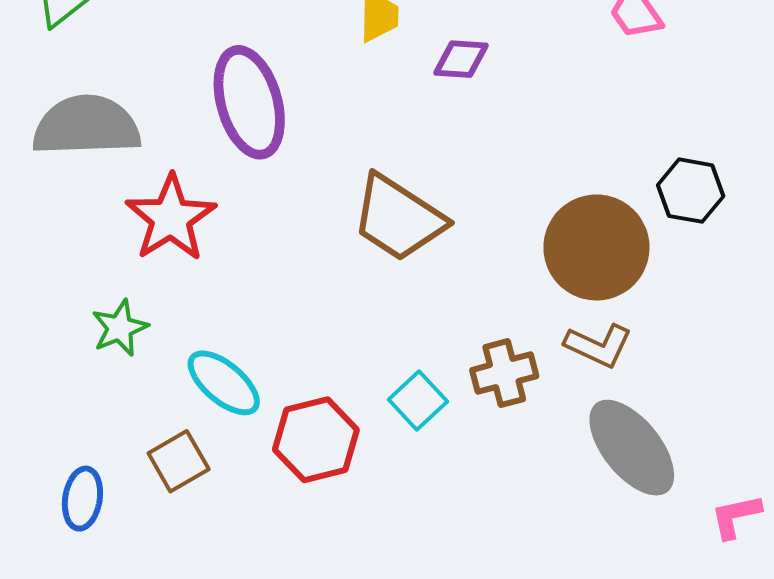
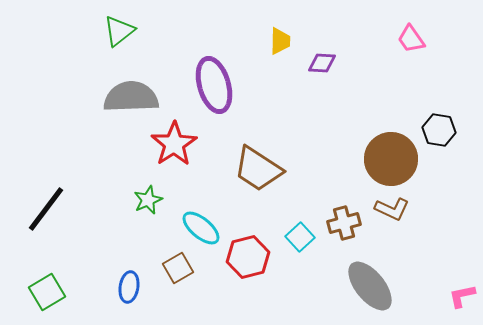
brown trapezoid: (398, 218) -> (258, 169), moved
gray ellipse: (632, 448) -> (370, 286), moved

